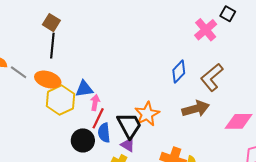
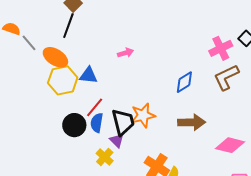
brown L-shape: (212, 77) -> (226, 77), moved
pink arrow: (95, 103) -> (126, 53), moved, turned 49

